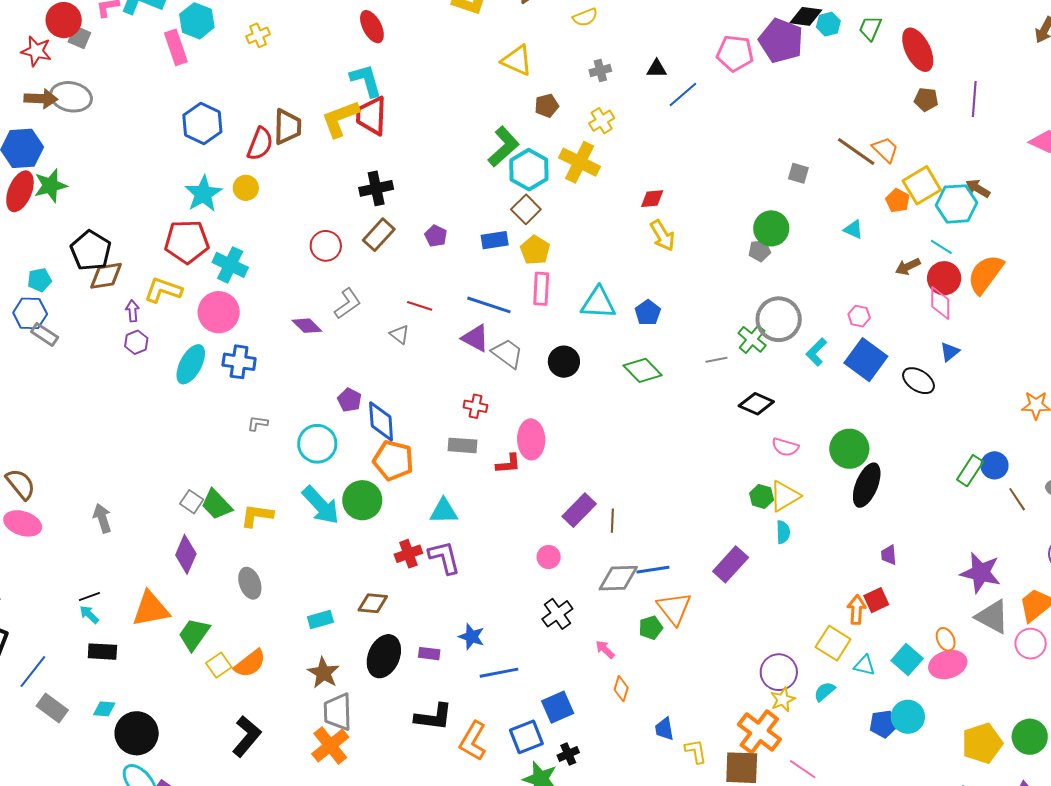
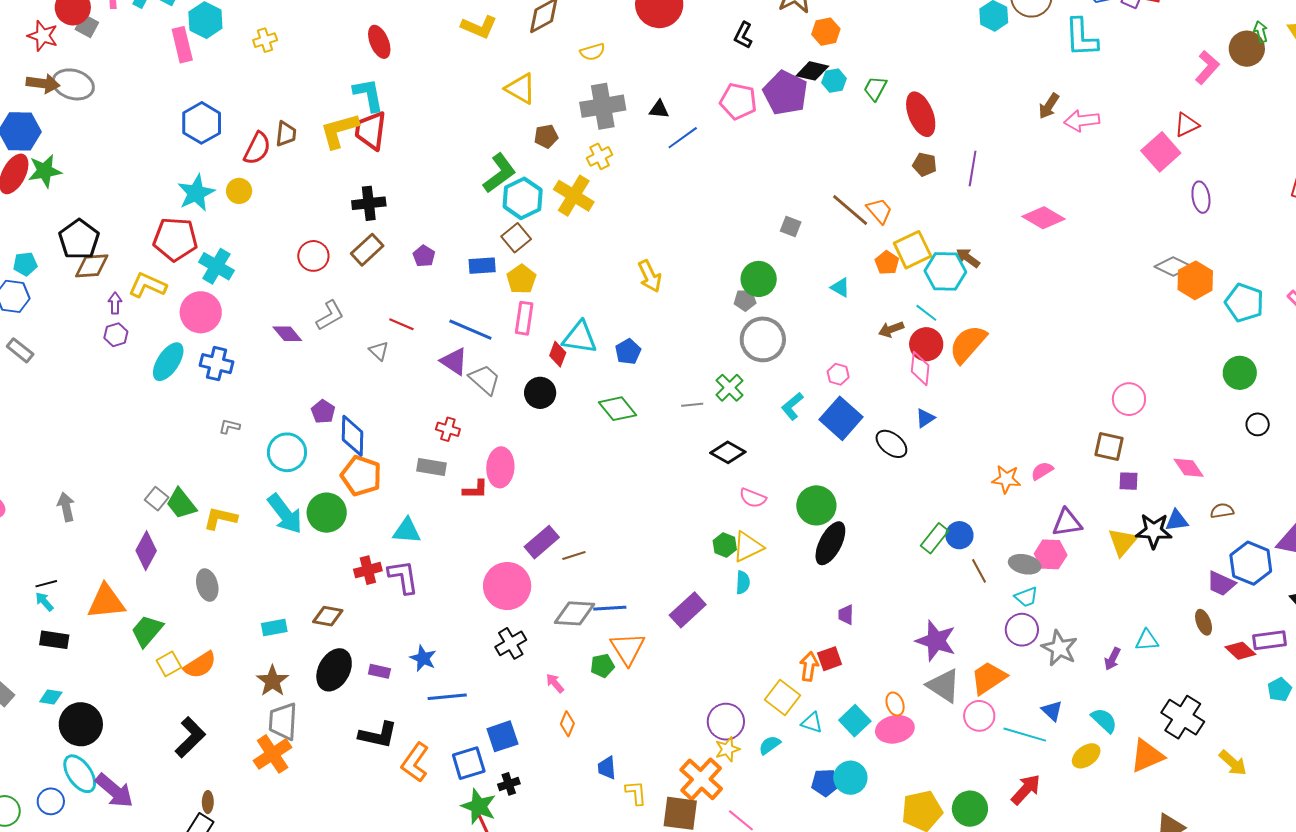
gray cross: (600, 70) -> (603, 106), size x2.0
brown trapezoid: (287, 127) -> (286, 134), size x0.7
red diamond: (652, 199) -> (558, 354), moved, turned -70
gray circle: (779, 319) -> (763, 339), moved
gray rectangle: (45, 334) -> (20, 350), moved
brown line: (612, 521) -> (574, 556), turned 65
pink circle: (549, 557) -> (507, 586), size x2.0

